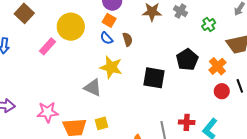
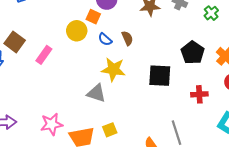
brown square: (24, 13) -> (15, 42), moved
orange square: (109, 20) -> (93, 17), moved
yellow circle: (71, 27) -> (77, 31), moved, size x0.7
red cross: (187, 122) -> (199, 94), moved

